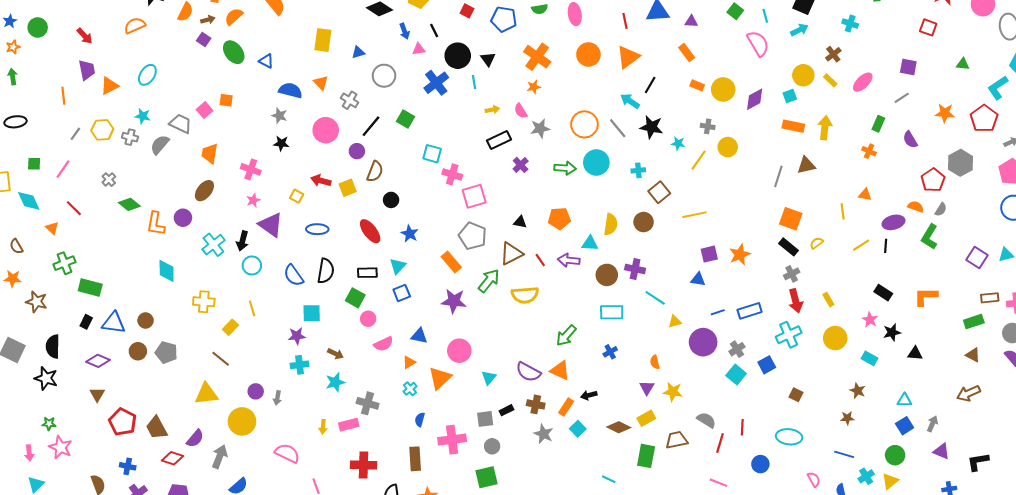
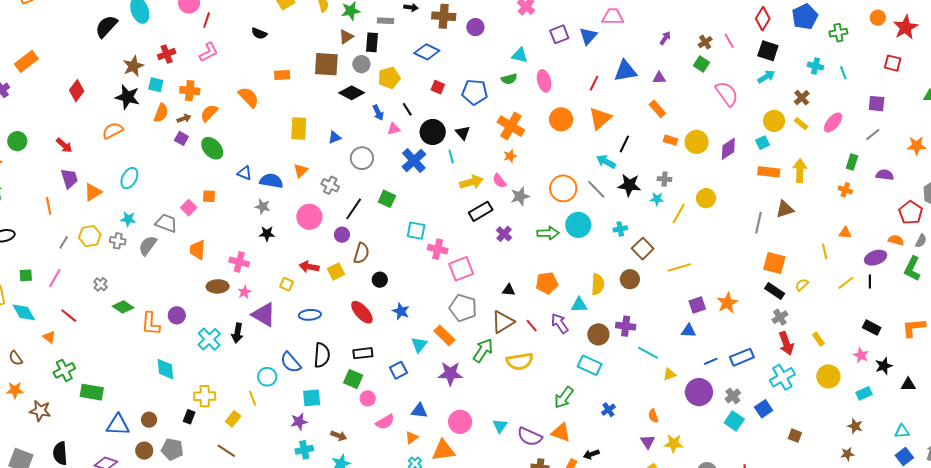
cyan line: (765, 16) -> (843, 73), moved
red line: (625, 21) -> (594, 83), turned 42
blue triangle: (266, 61) -> (245, 173), moved
orange triangle: (321, 83) -> (301, 171), turned 35
yellow arrow: (492, 110) -> (471, 182), size x1.6
gray cross: (708, 126) -> (665, 179), moved
purple semicircle: (910, 140) -> (885, 175), turned 132
brown ellipse: (204, 191) -> (218, 286), moved, turned 55
purple arrow: (569, 260) -> (560, 323), turned 55
cyan circle: (252, 265) -> (267, 377), moved
cyan triangle: (398, 266) -> (419, 345), moved
cyan rectangle: (612, 312) -> (590, 365), moved, turned 30
black rectangle: (86, 322) -> (189, 417), moved
cyan rectangle: (870, 358) -> (864, 393), turned -49
orange triangle: (440, 378) -> (443, 450), turned 40
cyan triangle: (489, 378) -> (500, 426), moved

